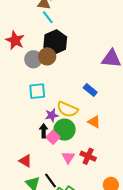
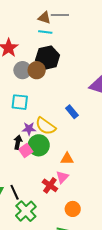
cyan line: (48, 17) -> (45, 32), turned -56
orange triangle: (94, 122) -> (67, 159), moved, turned -40
red cross: (88, 156) -> (50, 185), moved
pink triangle: (68, 157) -> (62, 177), moved

